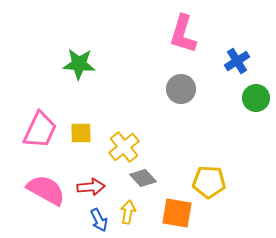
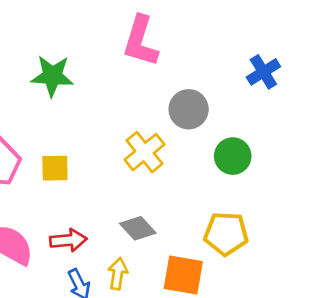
pink L-shape: (183, 34) -> (140, 41), moved
green circle: (256, 98) -> (233, 156), moved
yellow cross: (124, 147) -> (144, 152), moved

